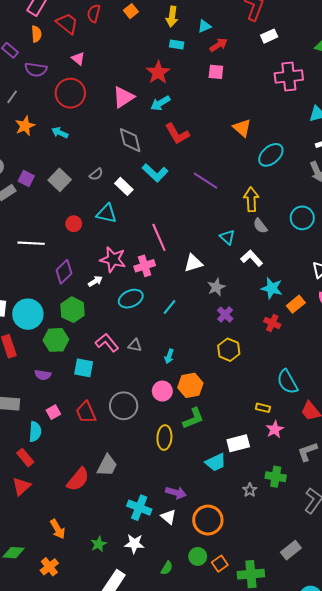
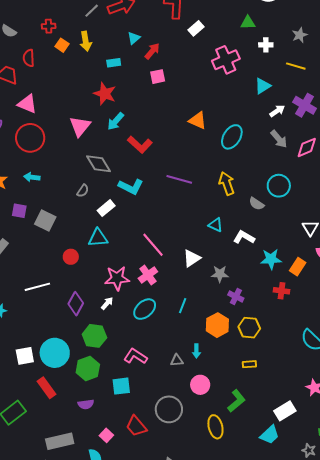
yellow arrow: (172, 17) -> (86, 41), moved
pink triangle: (78, 58) -> (27, 104), size x1.5
gray semicircle: (96, 174) -> (83, 191), moved
purple square: (26, 178) -> (19, 211), moved
white rectangle: (124, 186) -> (106, 208), turned -66
gray semicircle: (260, 226) -> (256, 204), moved
gray star: (216, 287) -> (220, 274), turned -30
gray triangle: (135, 345) -> (177, 360), moved
orange hexagon: (190, 385) -> (217, 325), moved
yellow rectangle: (263, 408) -> (249, 364), moved

